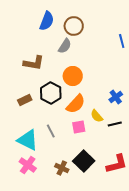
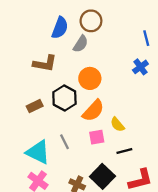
blue semicircle: (47, 21) -> (60, 28), moved
blue cross: (116, 97) -> (140, 67), moved
black line: (115, 124) -> (124, 151), moved

